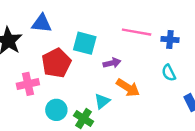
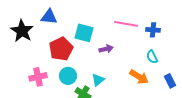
pink cross: (28, 84) -> (38, 77), moved
orange arrow: (128, 88) -> (139, 77), moved
cyan circle: (56, 110) -> (68, 76), moved

